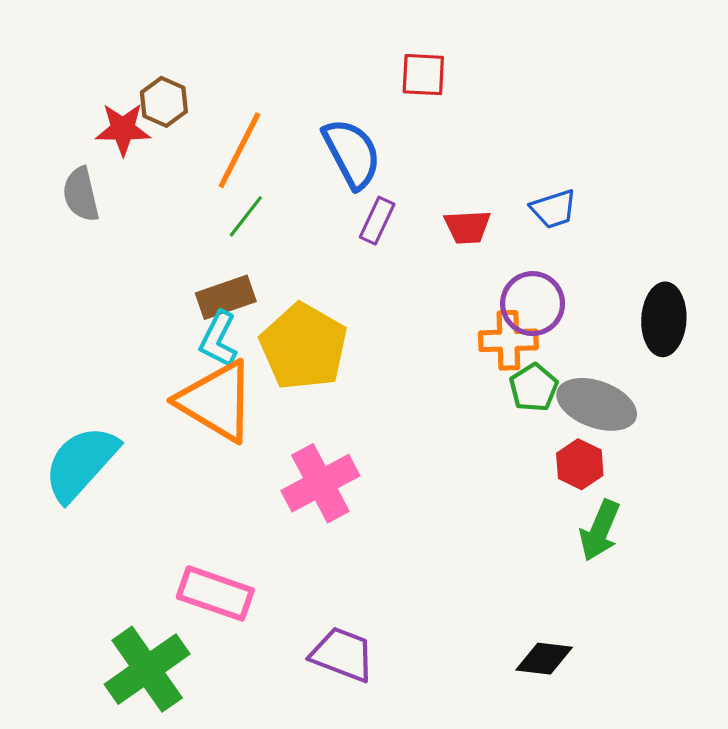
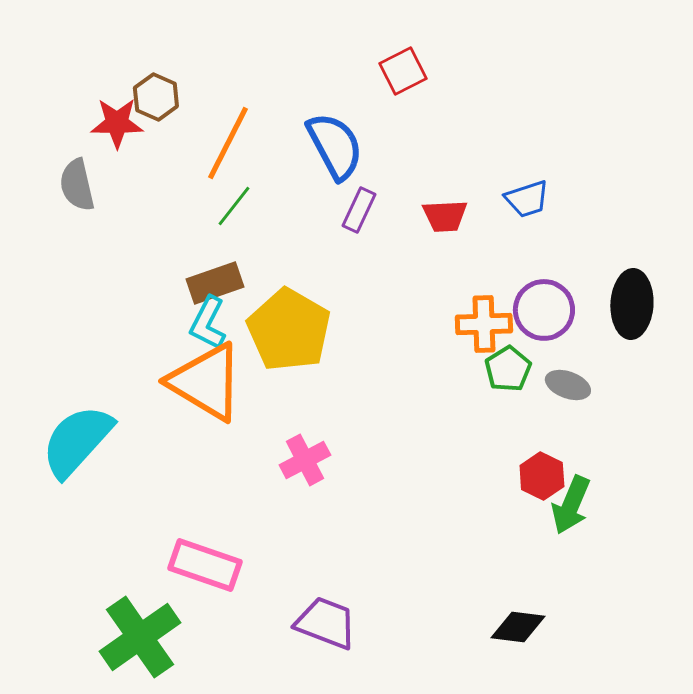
red square: (423, 75) -> (403, 71), turned -30
purple circle: (533, 304) -> (544, 310), moved
gray ellipse: (597, 404) -> (568, 385), size x0.6
red hexagon: (580, 464) -> (542, 476), moved
pink cross: (320, 483) -> (305, 460), size x0.7

